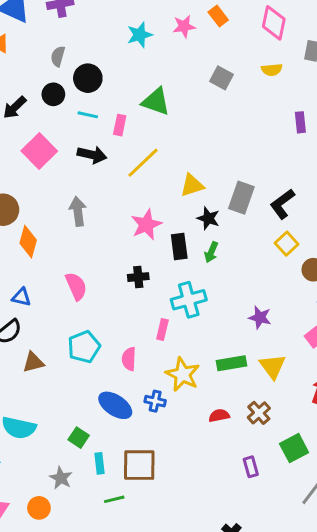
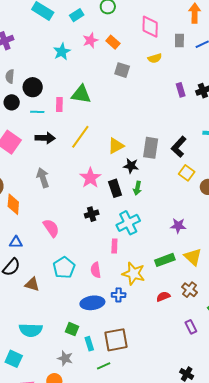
orange rectangle: (218, 16) -> (113, 42), moved
pink rectangle: (120, 125) -> (59, 105), moved
brown triangle: (33, 362) -> (32, 284), turned 42
blue ellipse: (115, 405) -> (92, 303), turned -30

